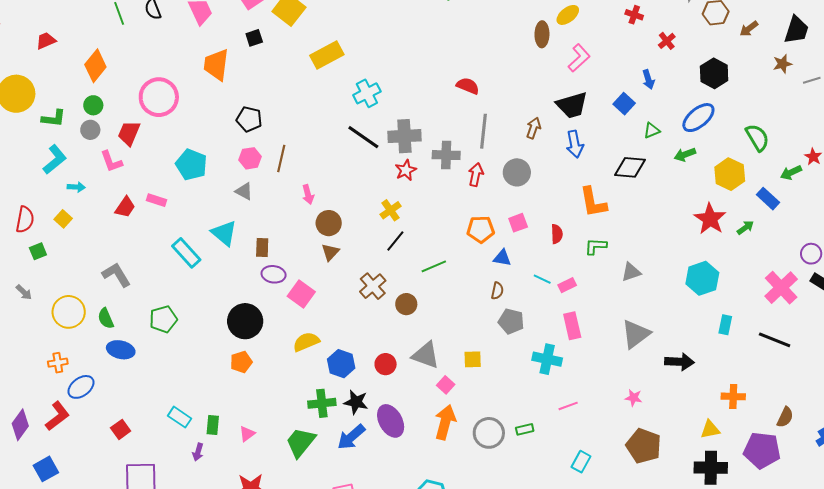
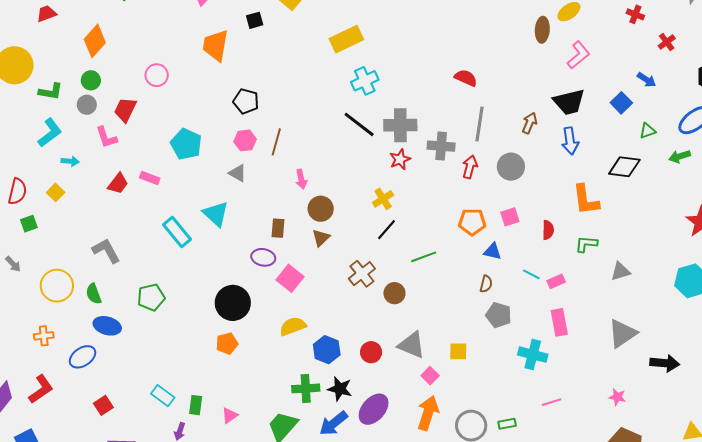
yellow rectangle: (327, 55) -> (346, 39), moved
blue arrow: (648, 79) -> (647, 80), turned -42
pink circle: (159, 97) -> (157, 75), size x0.6
brown rectangle: (262, 247) -> (278, 228), moved
blue ellipse: (81, 387) -> (83, 357), moved
purple ellipse: (391, 421) -> (374, 409), turned 68

